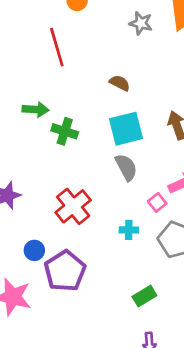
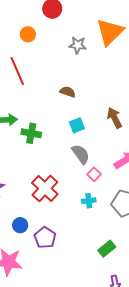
cyan square: (126, 129) -> (77, 125), size x0.6
pink square: (157, 202) -> (94, 174), moved
purple pentagon: (65, 271) -> (45, 238), size x0.7

